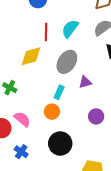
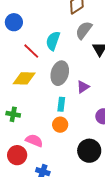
red line: (46, 32) -> (31, 51), turned -30
yellow diamond: (31, 56) -> (24, 78), turned 35
black circle: (60, 144) -> (89, 151), moved

